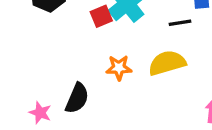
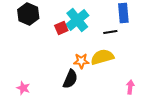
orange star: (119, 68) -> (81, 61), moved
black semicircle: (77, 98) -> (70, 79), moved

